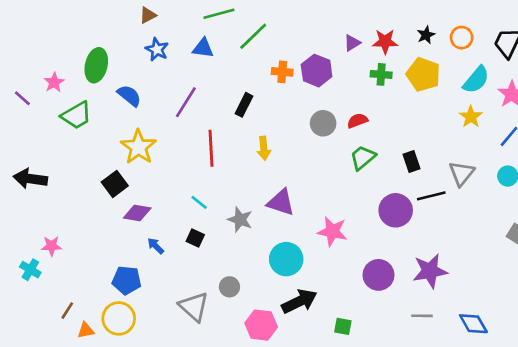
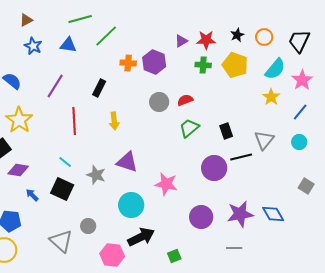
black square: (195, 238) -> (62, 189), size x1.6
blue diamond: (473, 324) -> (273, 214), moved
green square: (343, 326) -> (174, 256), turned -32

